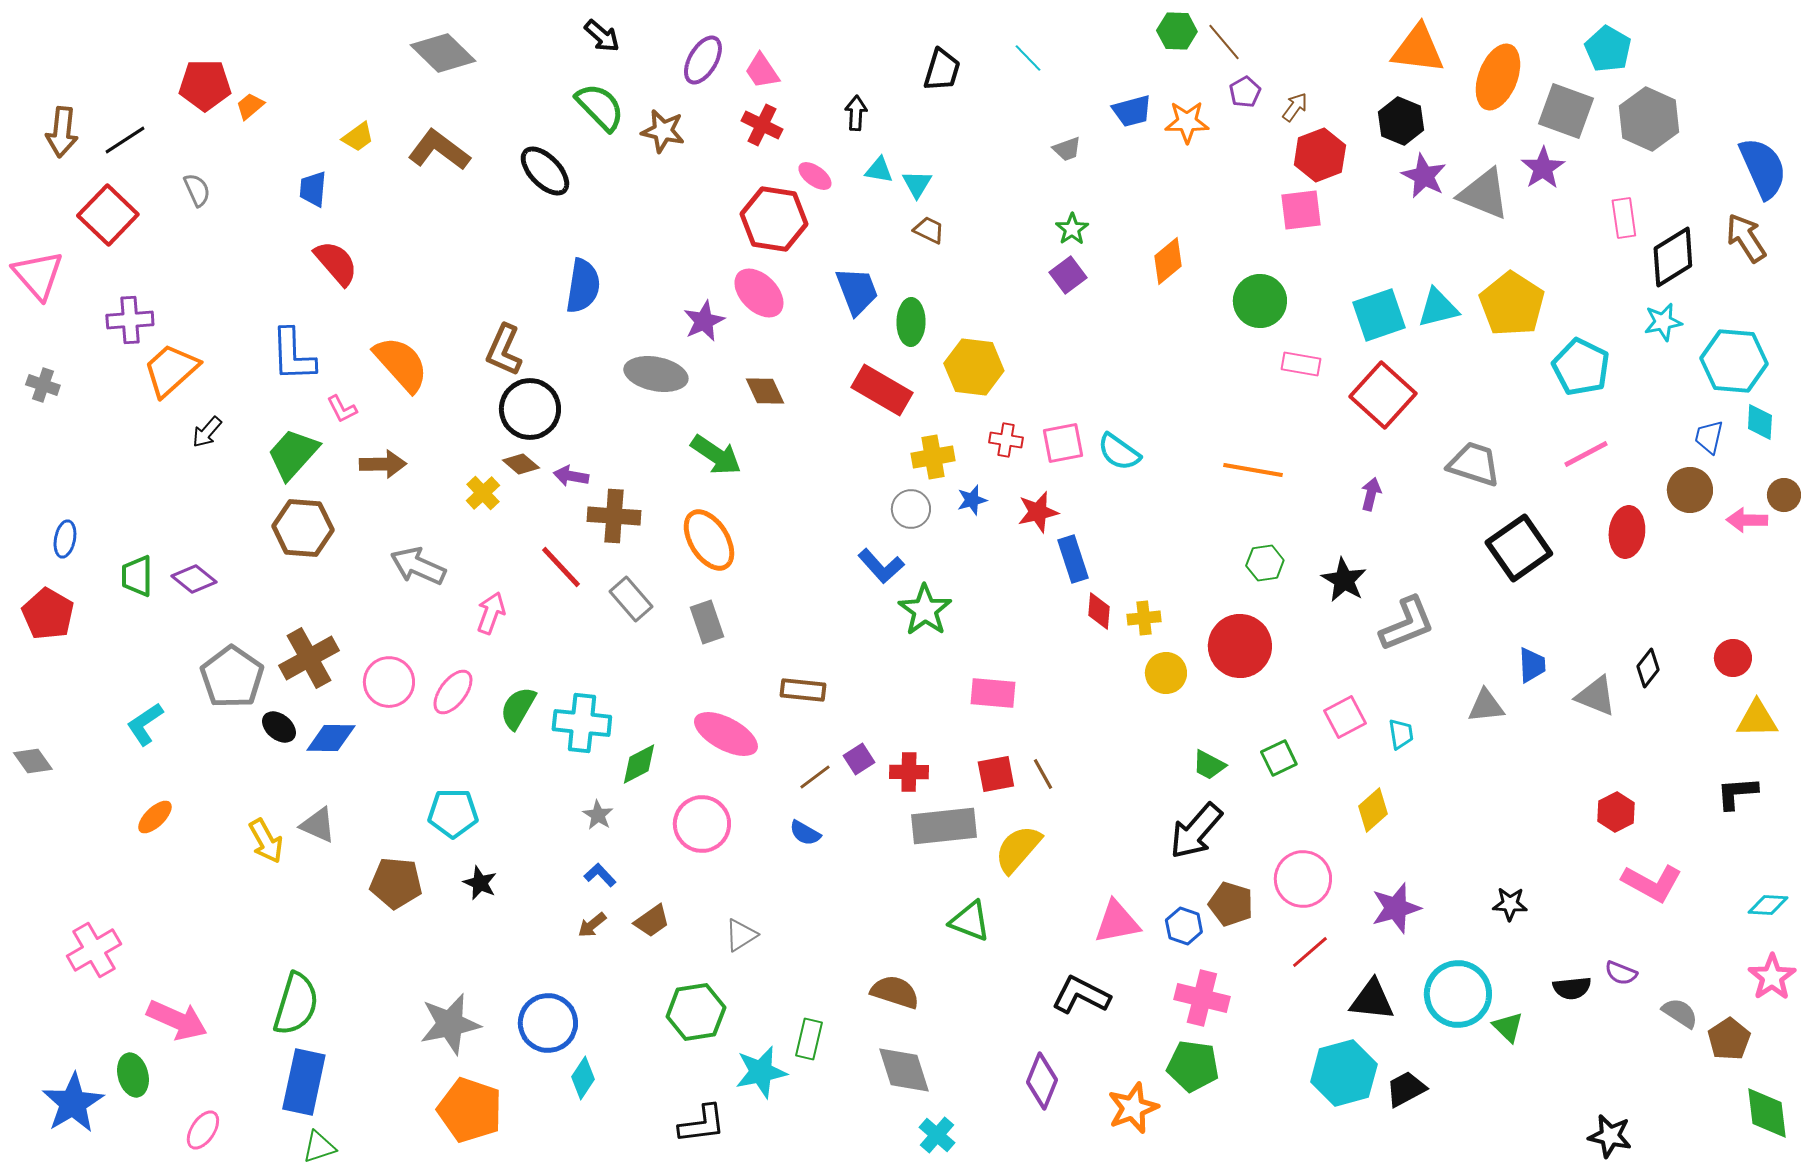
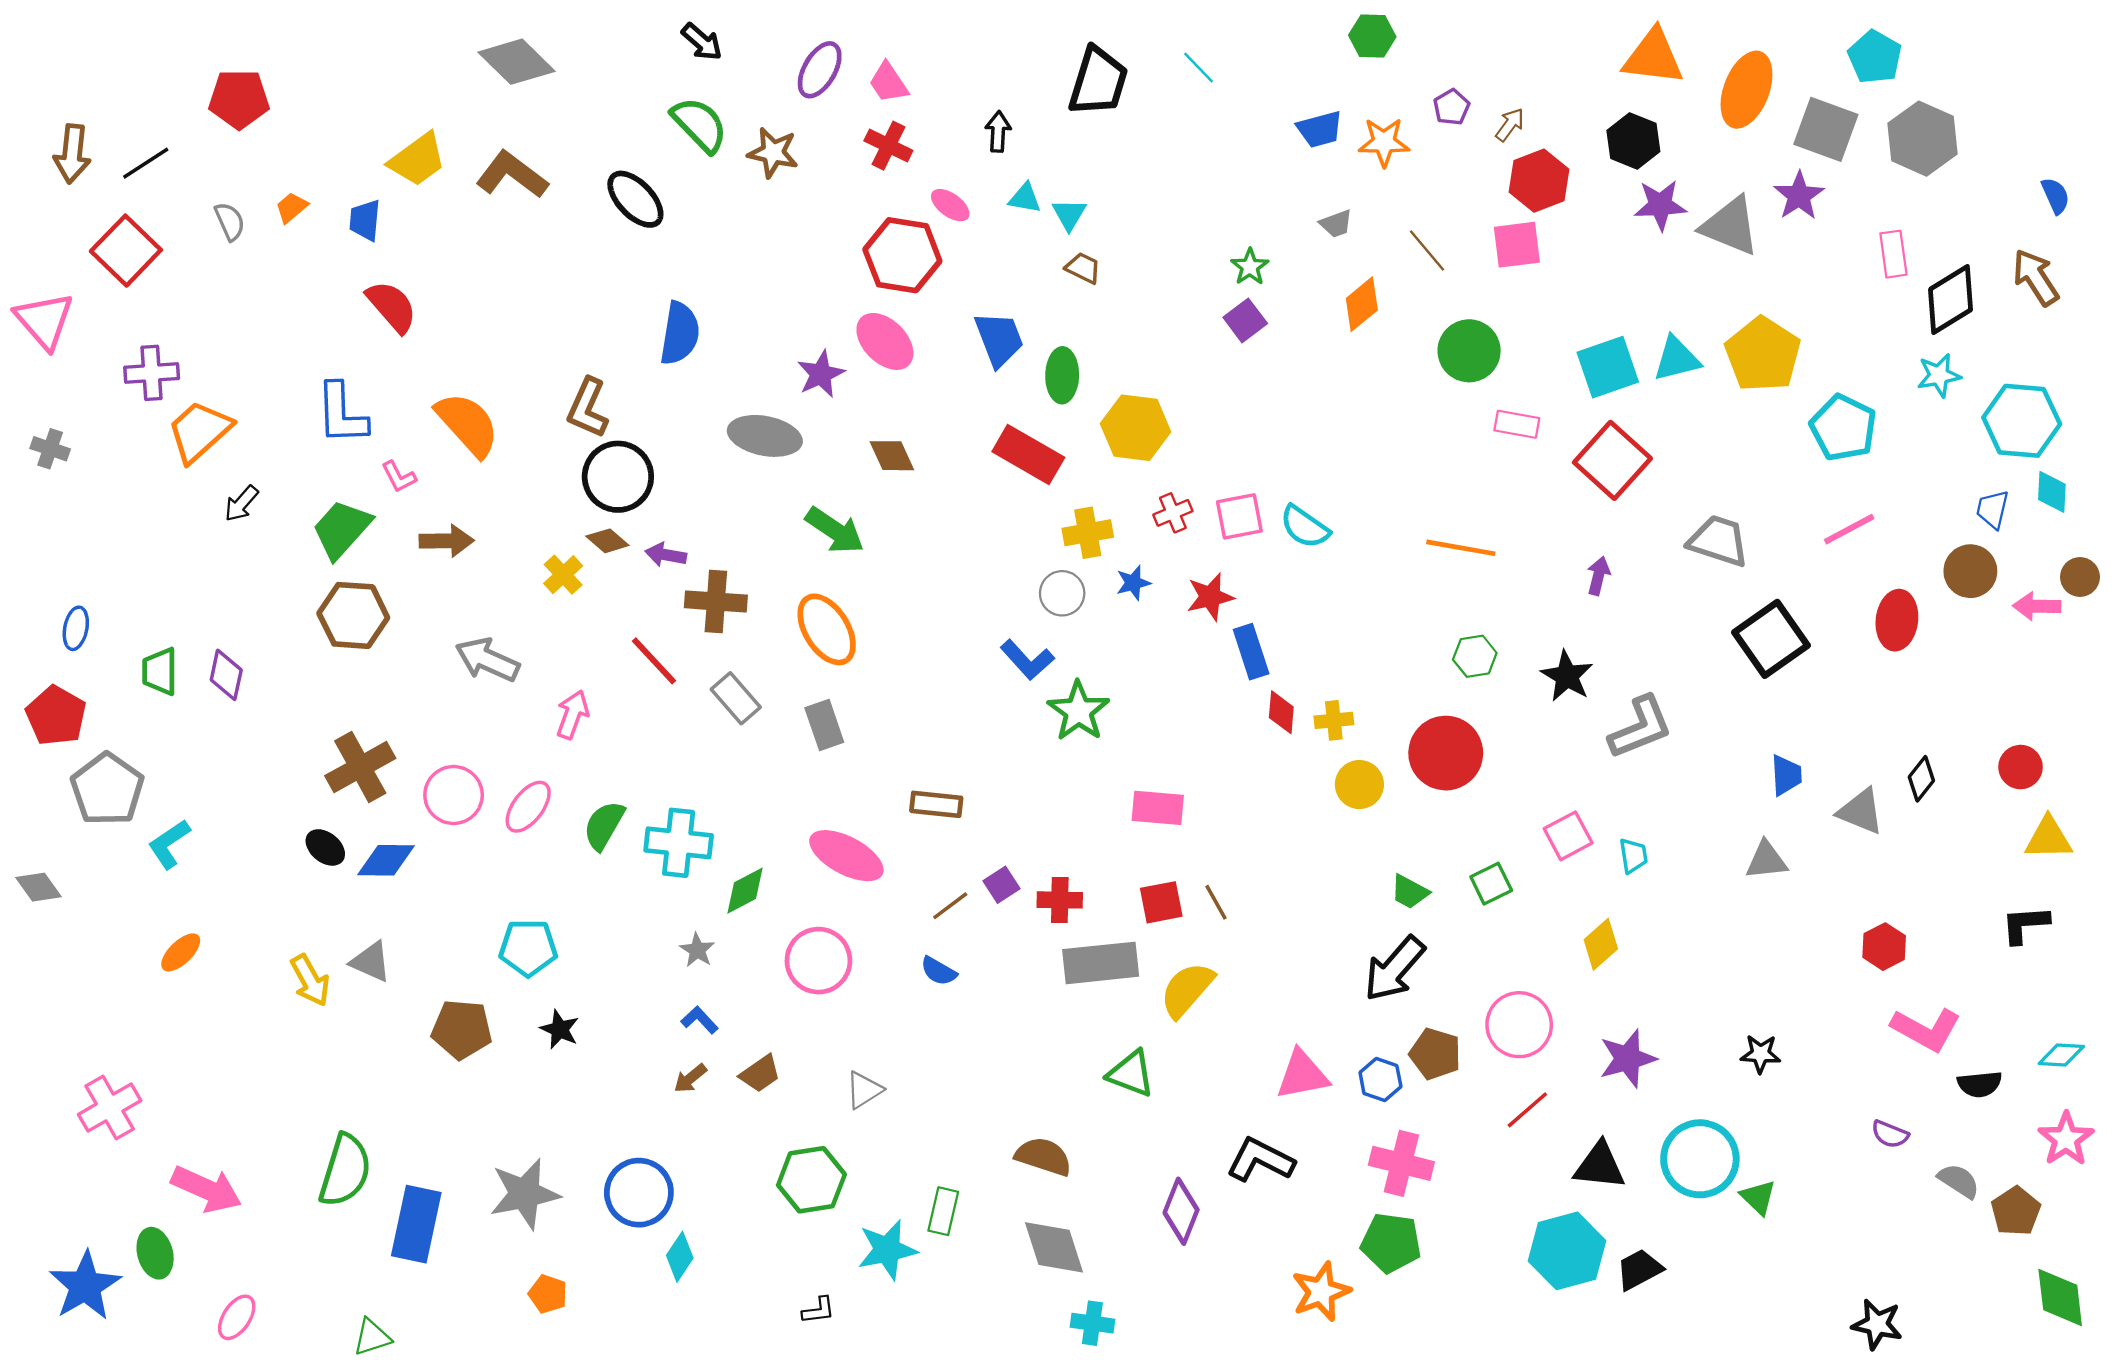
brown line: (1224, 42) -> (1427, 251), moved
black trapezoid: (942, 70) -> (1098, 81), size x1.4
orange trapezoid: (250, 106) -> (291, 207), moved
yellow trapezoid: (358, 137) -> (417, 160), size x1.6
gray trapezoid: (1067, 149) -> (1336, 224), moved
blue semicircle: (1763, 168) -> (2055, 196), size x0.5
purple star: (1424, 176) -> (1660, 205), turned -30
red cross: (1006, 440) -> (1173, 513), turned -32
purple diamond: (194, 579) -> (226, 675), turned 63
gray pentagon: (232, 677) -> (107, 789), moved
gray triangle: (1486, 706) -> (1766, 860), moved
black semicircle: (1572, 988) -> (1980, 1084), moved
purple diamond: (1042, 1081) -> (1181, 1211), moved
blue rectangle: (304, 1082) -> (416, 1224), moved
orange pentagon: (470, 1110) -> (548, 1294), size x0.5
black L-shape: (702, 1124) -> (818, 1310), size x0.6
cyan cross: (937, 1135) -> (1092, 1323), turned -33

